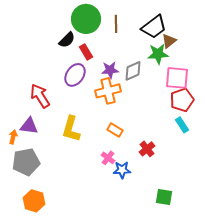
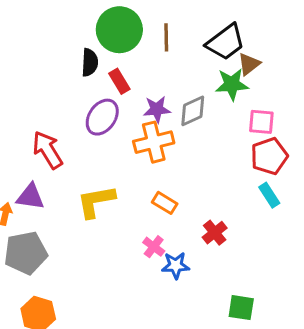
black semicircle: (67, 40) -> (90, 62), turned -42
pink square: (177, 78) -> (261, 122), size x0.7
yellow L-shape: (71, 129) -> (96, 201), turned 64

